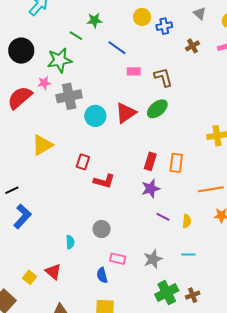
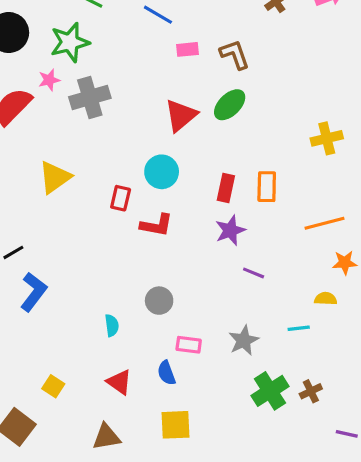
cyan circle: (95, 116) -> (162, 172), moved
yellow semicircle: (187, 221) -> (326, 299), moved, turned -88
red triangle: (53, 272) -> (119, 382), moved

